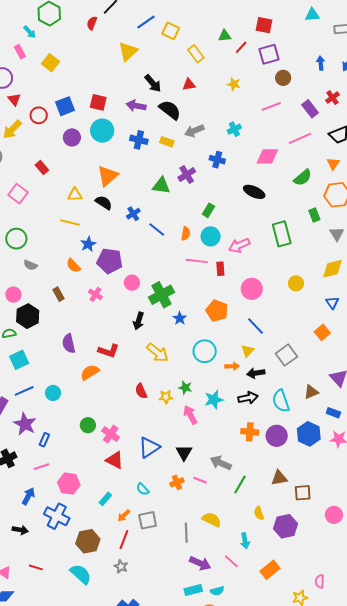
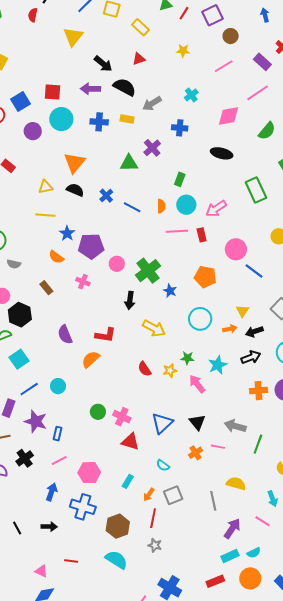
blue line: (255, 326) -> (254, 271), moved
purple arrow: (200, 563) -> (232, 528), turned -70

